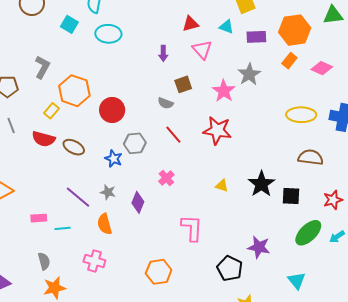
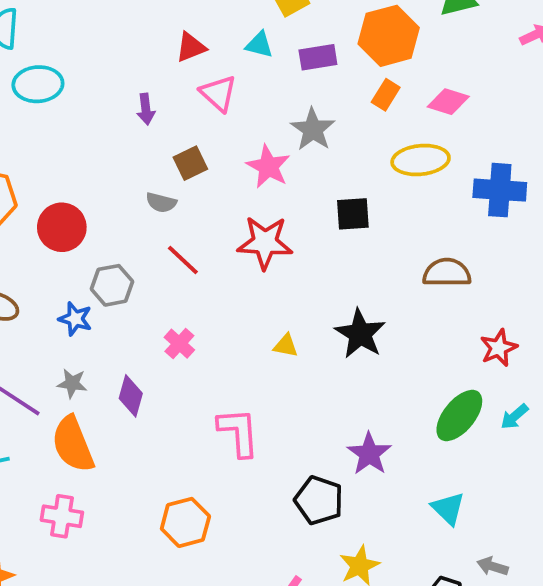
yellow ellipse: (301, 115) -> (421, 160), moved
black square: (291, 196) -> (353, 214), moved
orange semicircle: (105, 224) -> (73, 444), size x1.4
purple star: (259, 247) -> (369, 454), turned 30

